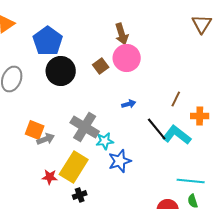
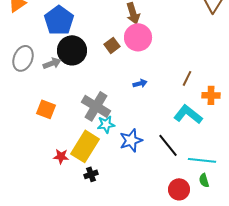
black line: (157, 129) -> (168, 145), moved
gray arrow: (46, 139) -> (52, 63), moved
cyan star: (105, 141) -> (106, 124), moved

